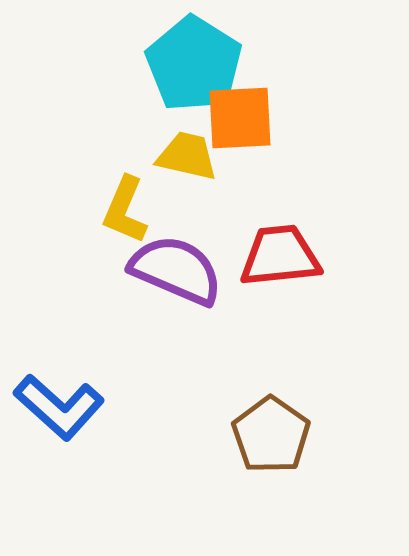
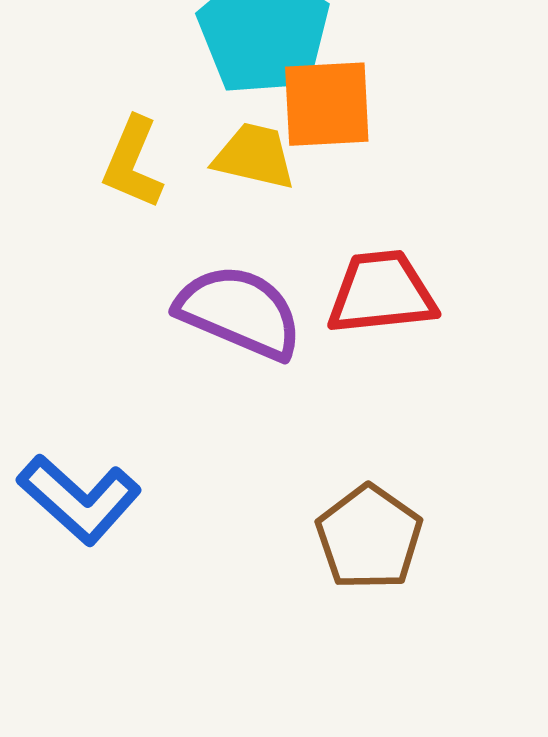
yellow L-shape: (125, 210) -> (133, 163), moved

